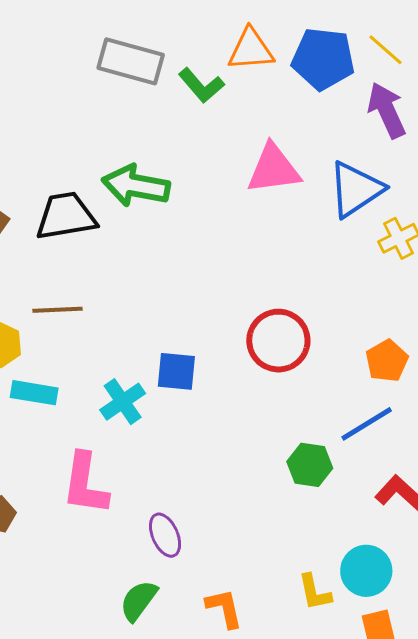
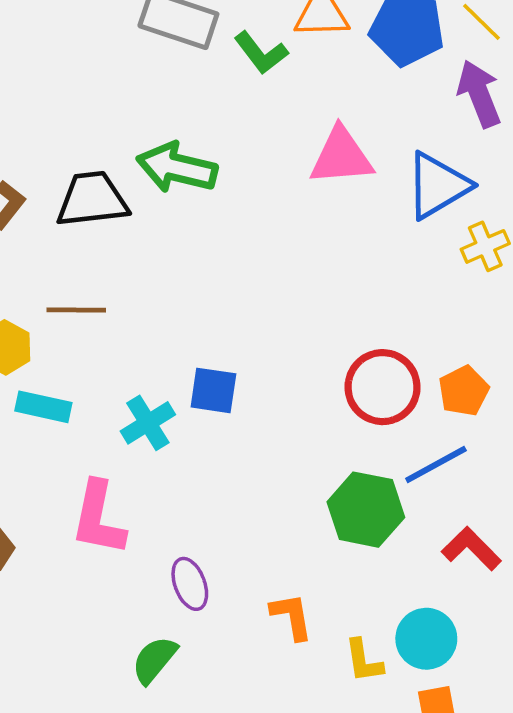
red circle: (278, 341) -> (383, 387), moved
green hexagon: (310, 465) -> (366, 510), size x1.4
orange L-shape: (224, 608) -> (292, 616), moved

